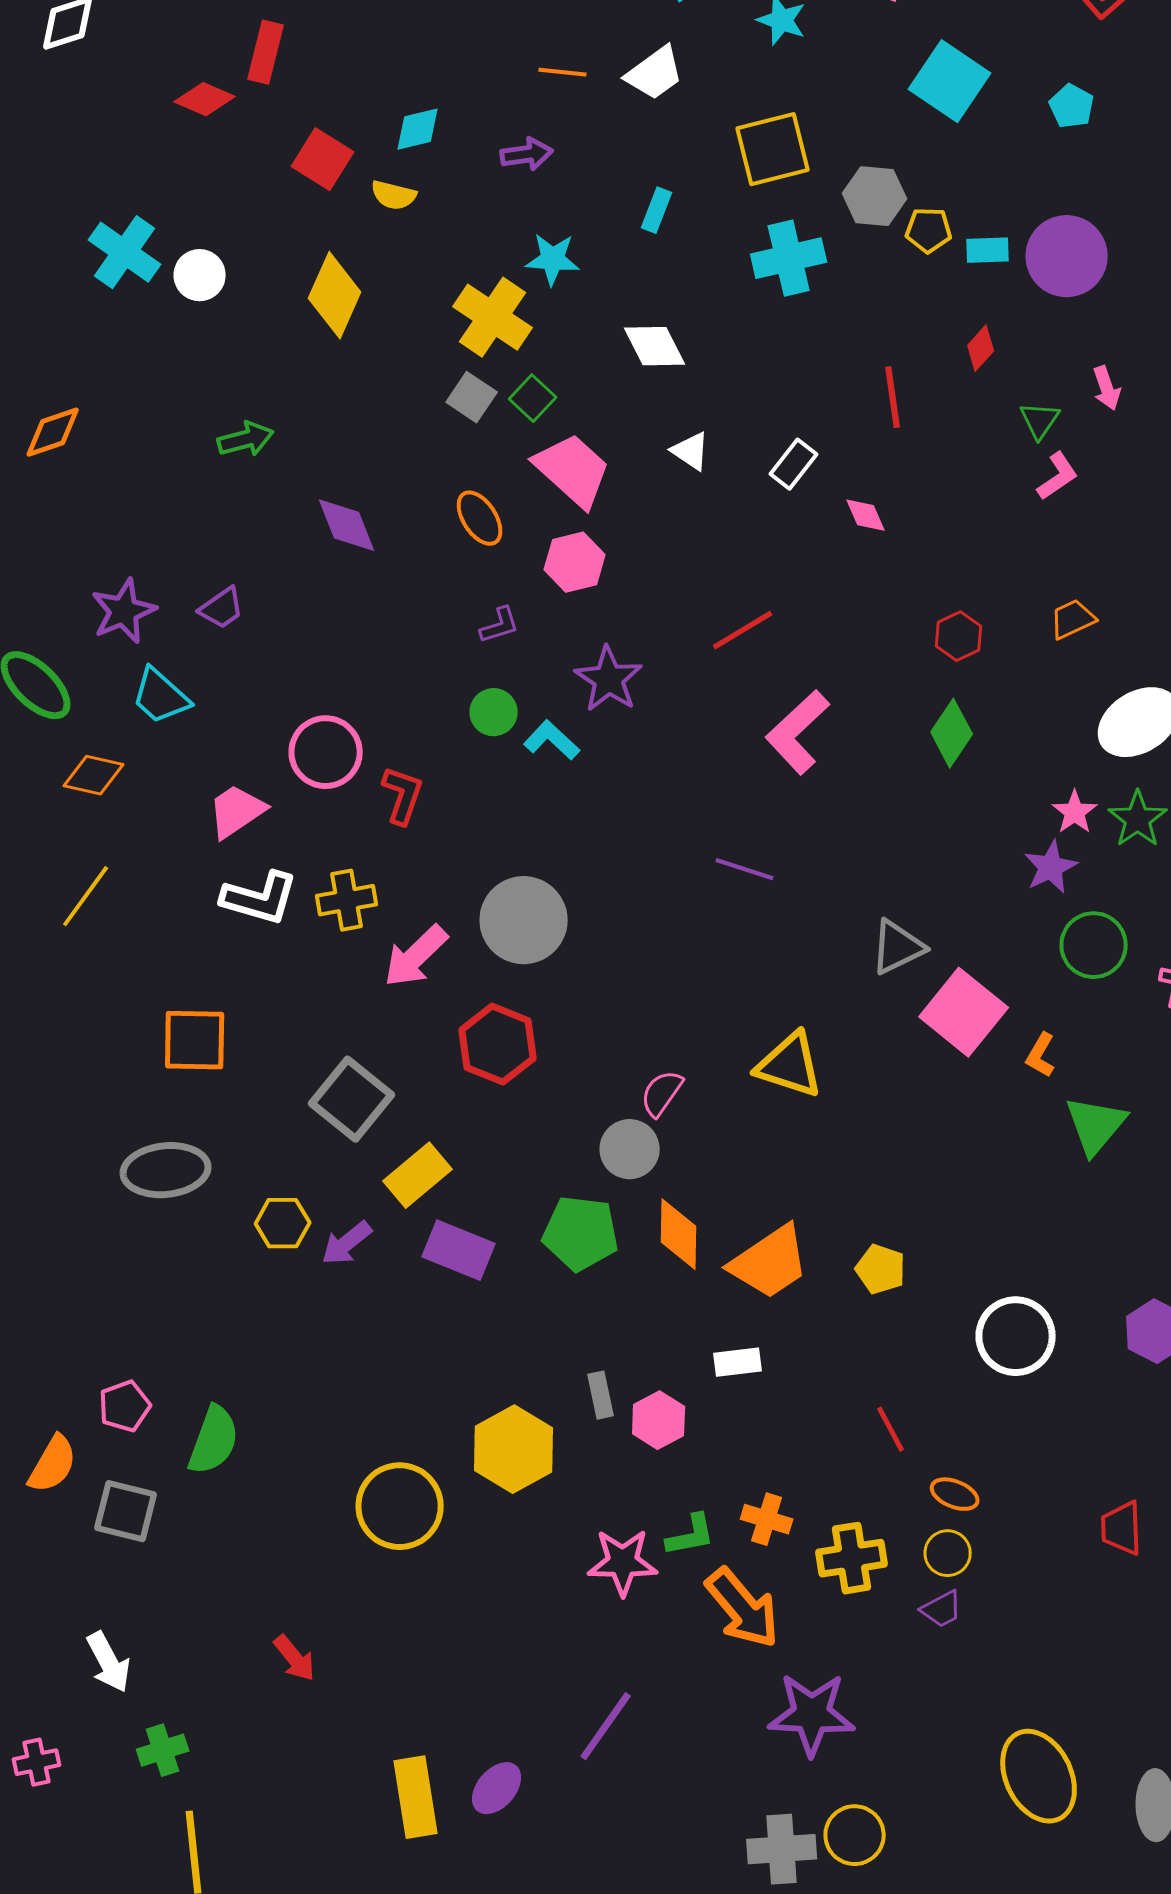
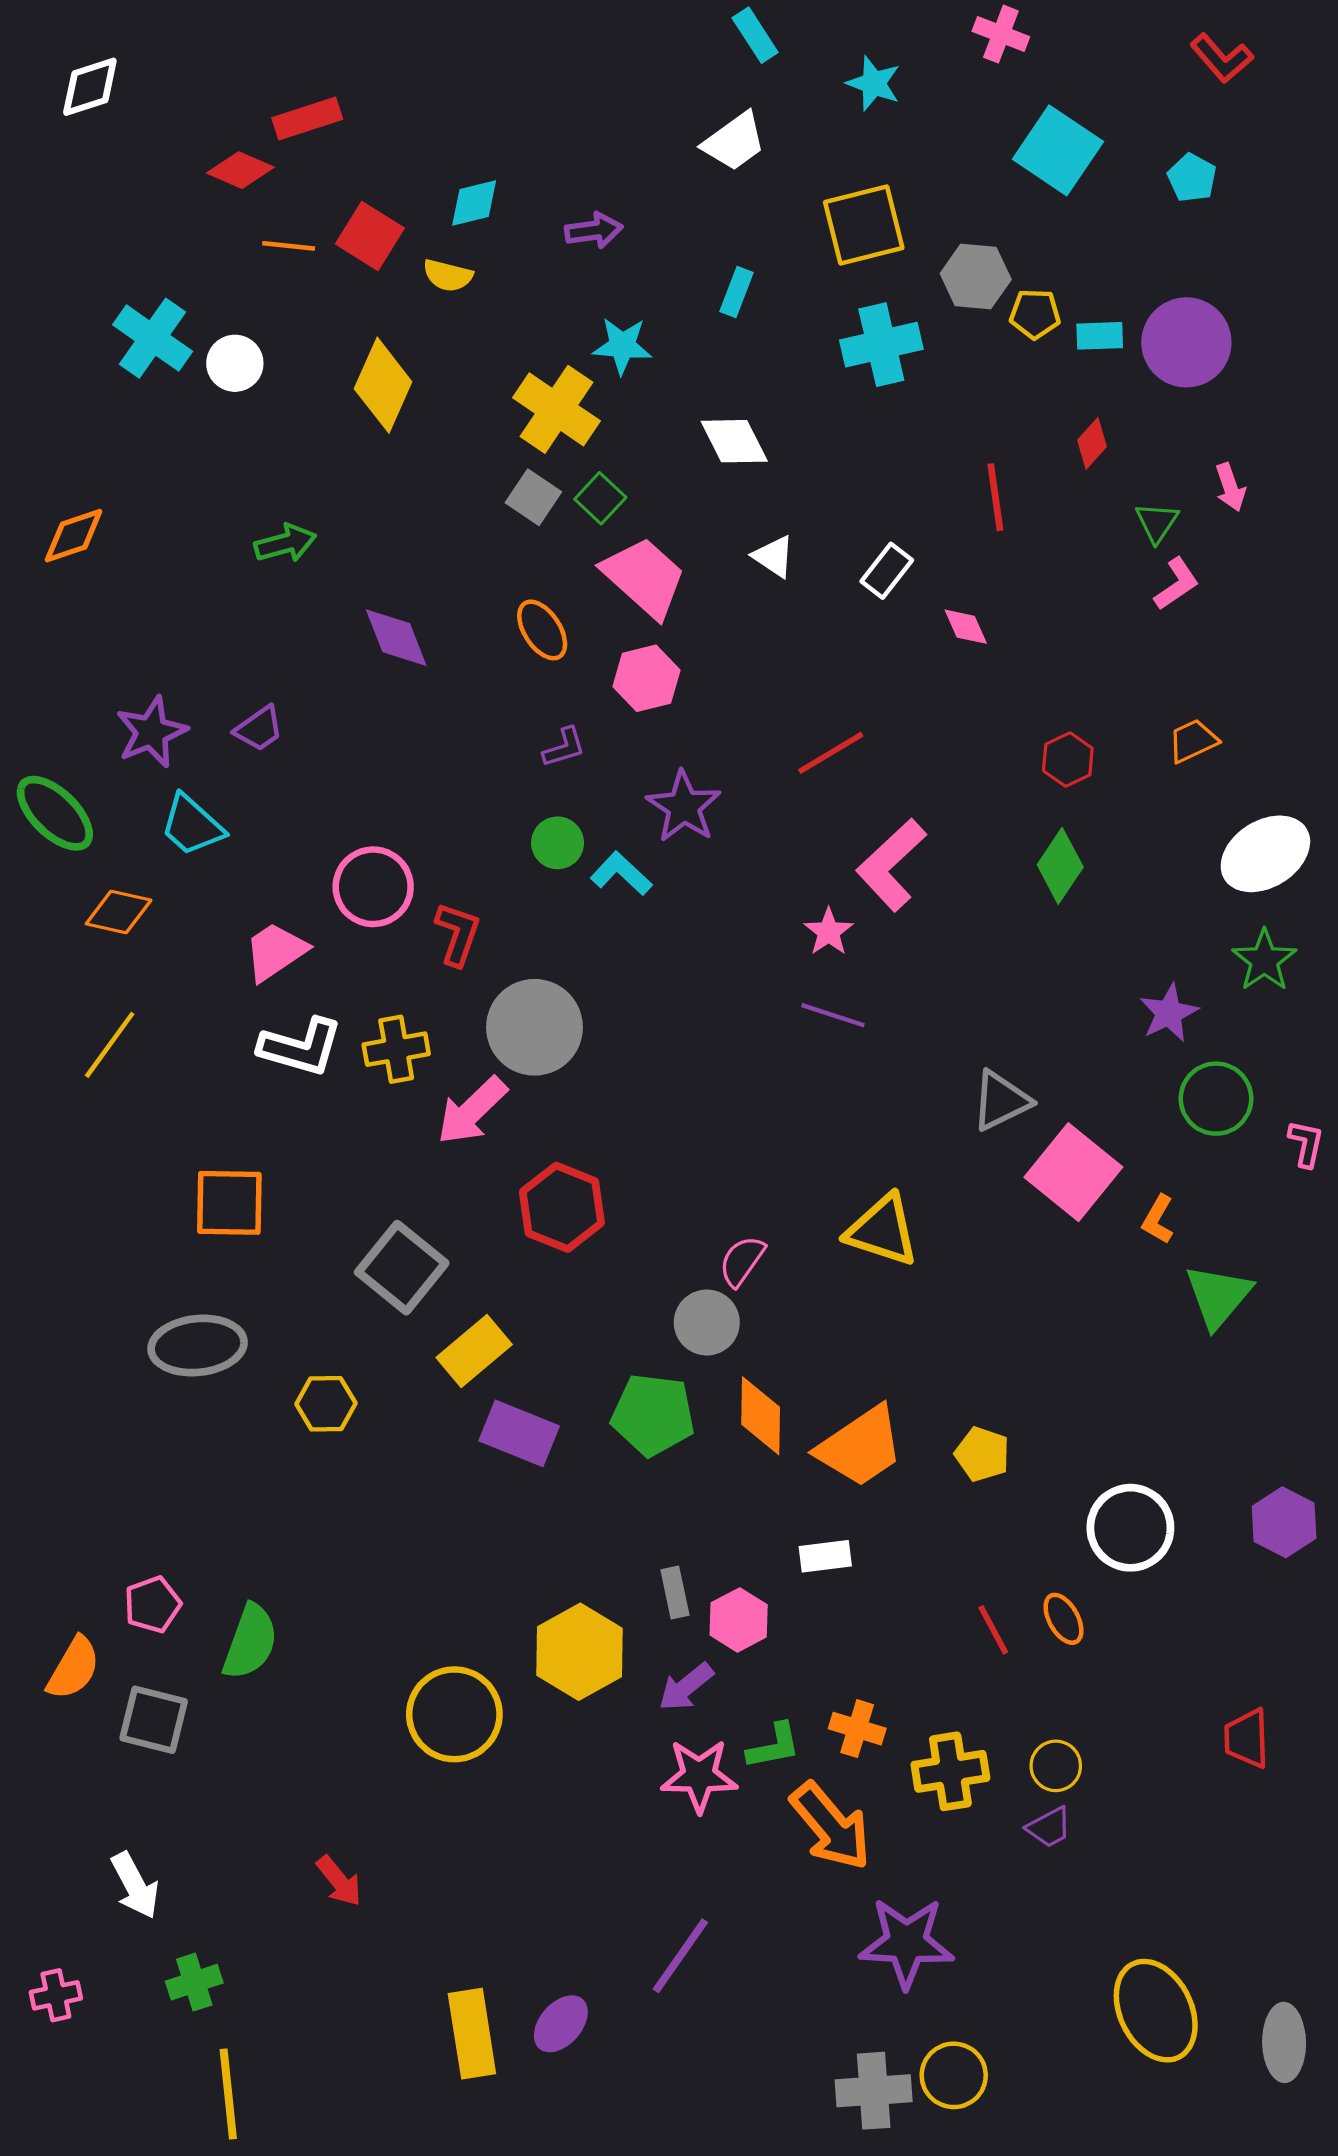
red rectangle: (266, 52) -> (307, 119), turned 58
orange line: (563, 72) -> (289, 246), moved
pink star: (1075, 812) -> (829, 932), moved
gray circle: (524, 920) -> (534, 1027), moved
purple arrow: (347, 1243) -> (686, 1687), moved
orange ellipse: (955, 1494) -> (1063, 1619), moved, turned 39

